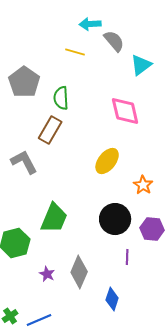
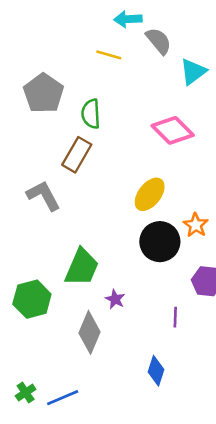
pink diamond: (125, 111) -> (173, 130), turned -32
black circle: (115, 219) -> (160, 242), moved
gray diamond: (79, 272) -> (90, 332), moved
purple star: (47, 274) -> (115, 299), moved

